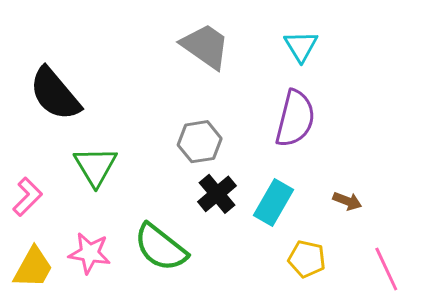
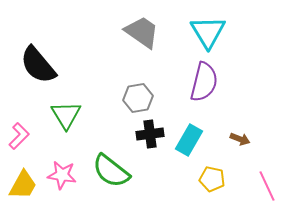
cyan triangle: (301, 46) -> (208, 32), size x1.5
black cross: (217, 194) -> (150, 134), turned 32

